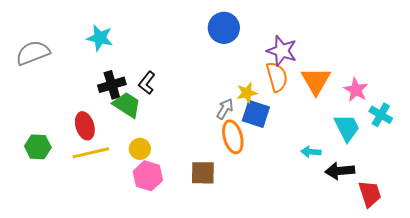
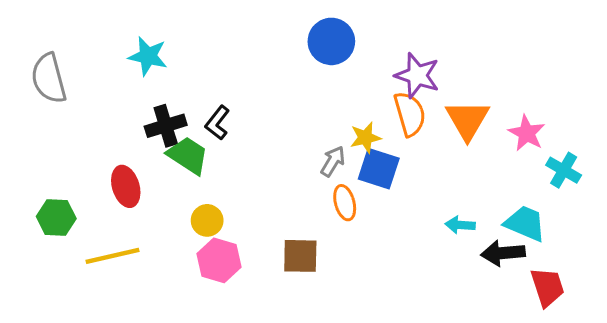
gray semicircle: (33, 53) -> (49, 78), turned -84
cyan trapezoid: (347, 128) -> (525, 223), moved, turned -40
orange ellipse: (233, 137) -> (345, 203), size x0.7
yellow line: (91, 153) -> (112, 256), moved

